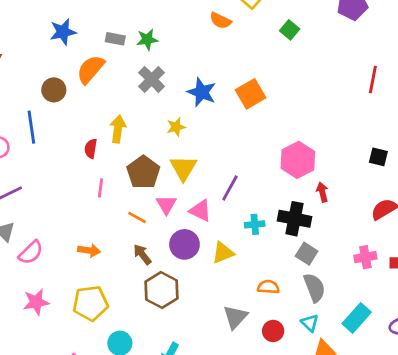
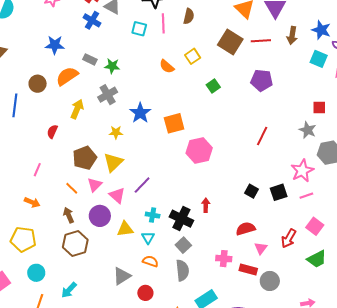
yellow arrow: (118, 129) -> (77, 109), moved
pink hexagon: (298, 160) -> (199, 150), moved
pink line: (100, 188) -> (37, 170), moved
cyan triangle: (310, 323) -> (148, 238), moved

